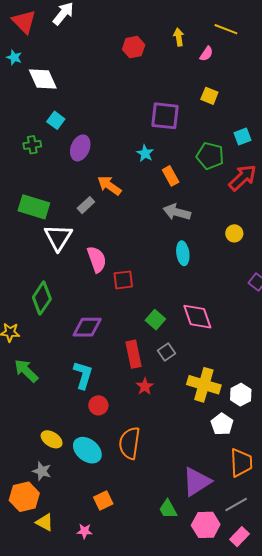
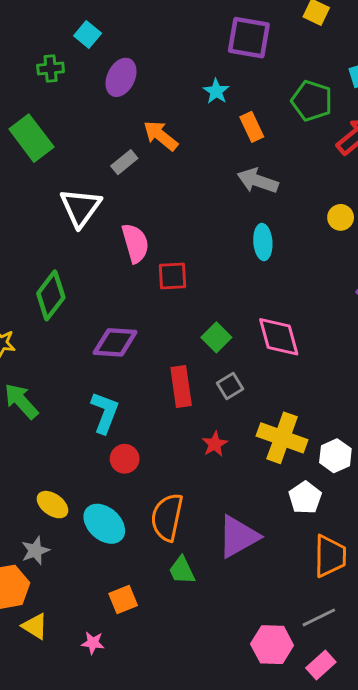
green rectangle: (34, 207) -> (31, 138), moved, turned 32
red star: (145, 386) -> (215, 444), moved
gray star: (42, 471) -> (35, 551), turned 30
purple triangle: (197, 482) -> (238, 536), moved
green trapezoid: (168, 509) -> (182, 570), moved

